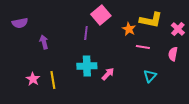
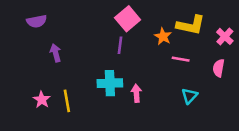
purple semicircle: (20, 23) -> (37, 21), moved
purple line: (86, 33) -> (120, 45), moved
pink arrow: (108, 74) -> (136, 93), turned -48

